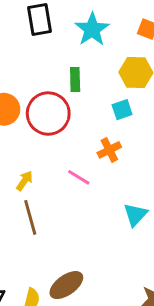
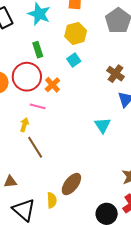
orange cross: (109, 150) -> (52, 85), moved
pink line: (79, 177) -> (38, 106), moved

